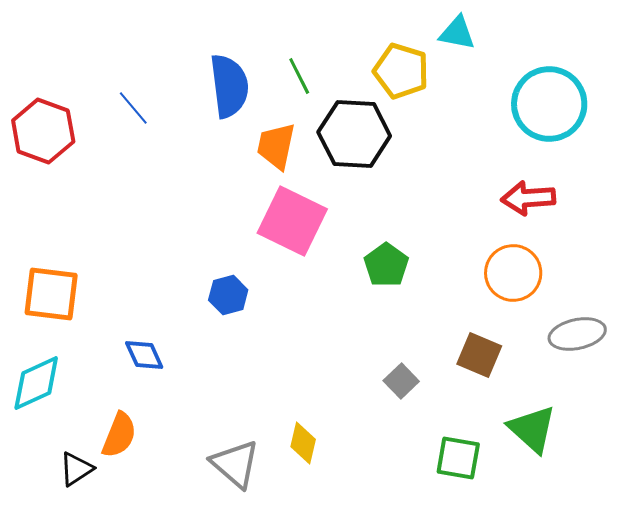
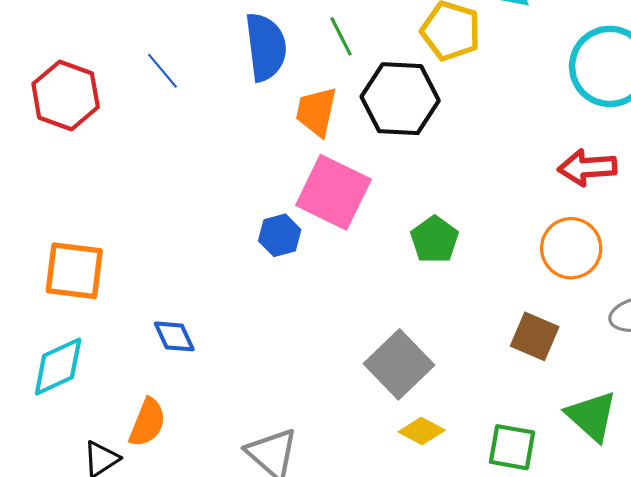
blue hexagon: (228, 295) -> (280, 235), moved
gray square: (401, 381) -> (399, 364), moved, size x1.8
yellow diamond: (303, 443) -> (422, 431), moved, turned -75

